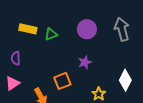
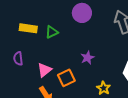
purple circle: (87, 29) -> (82, 13), moved
pink triangle: (12, 83) -> (44, 70), moved

